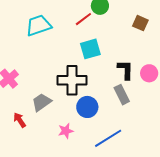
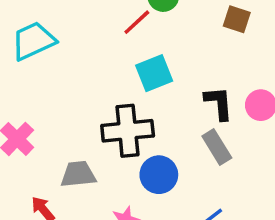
cyan trapezoid: (39, 25) -> (33, 41), moved
gray trapezoid: (42, 102) -> (78, 174), turned 35

